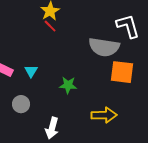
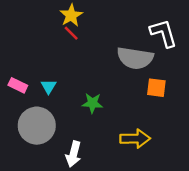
orange square: (122, 72) -> (156, 88), size x0.7
gray circle: (21, 104) -> (37, 126), size x1.8

